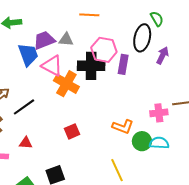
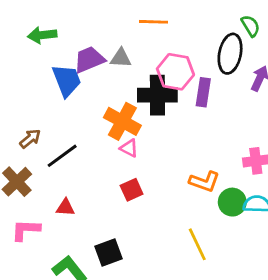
pink triangle: (52, 66) -> (129, 148), moved, size x0.6

